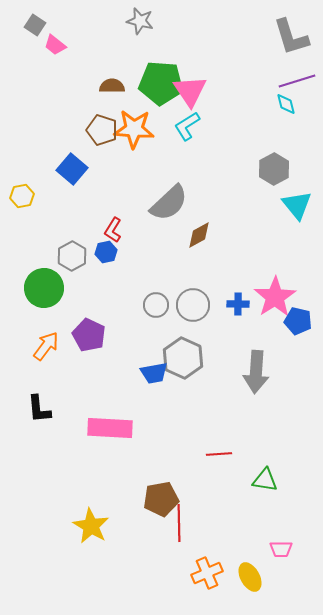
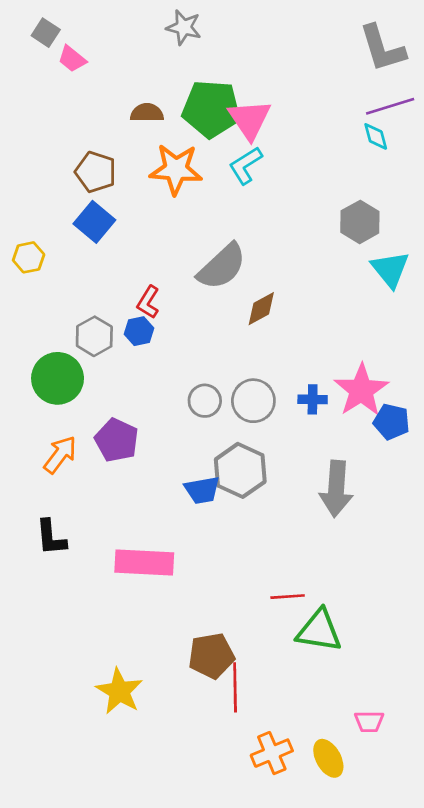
brown pentagon: (102, 130) -> (96, 172), moved
green triangle: (265, 480) -> (319, 631), moved, size x1.4

